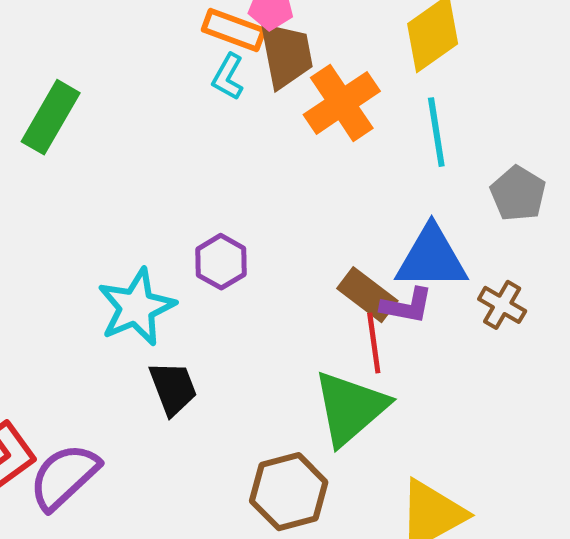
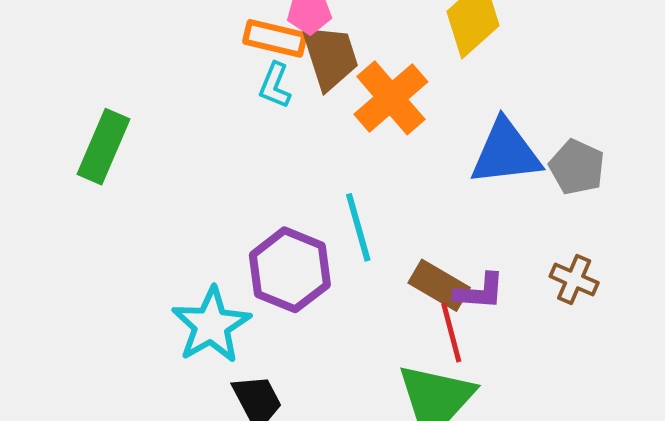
cyan line: (436, 132) -> (358, 227), moved
blue triangle: (431, 258) -> (506, 153), moved
purple hexagon: (221, 262) -> (290, 270), size x1.5

